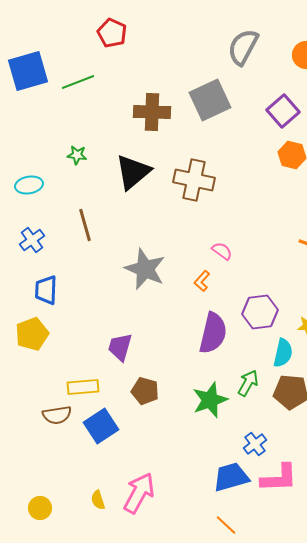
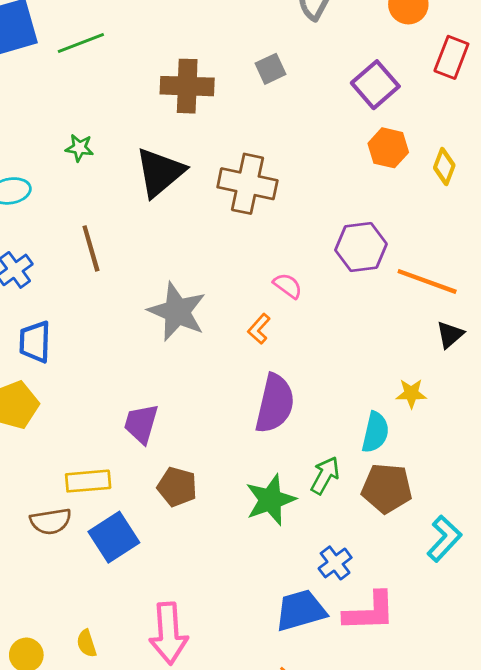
gray square: (210, 100) -> (270, 69), size x0.5
purple hexagon: (260, 312) -> (361, 247), moved
pink arrow: (139, 493) -> (168, 633), turned 147
yellow semicircle: (98, 500) -> (87, 643), moved

